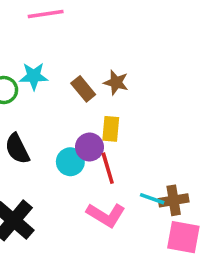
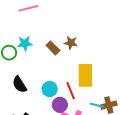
yellow rectangle: (111, 129) -> (85, 75), moved, size x1.6
purple circle: (89, 147) -> (60, 105), moved

